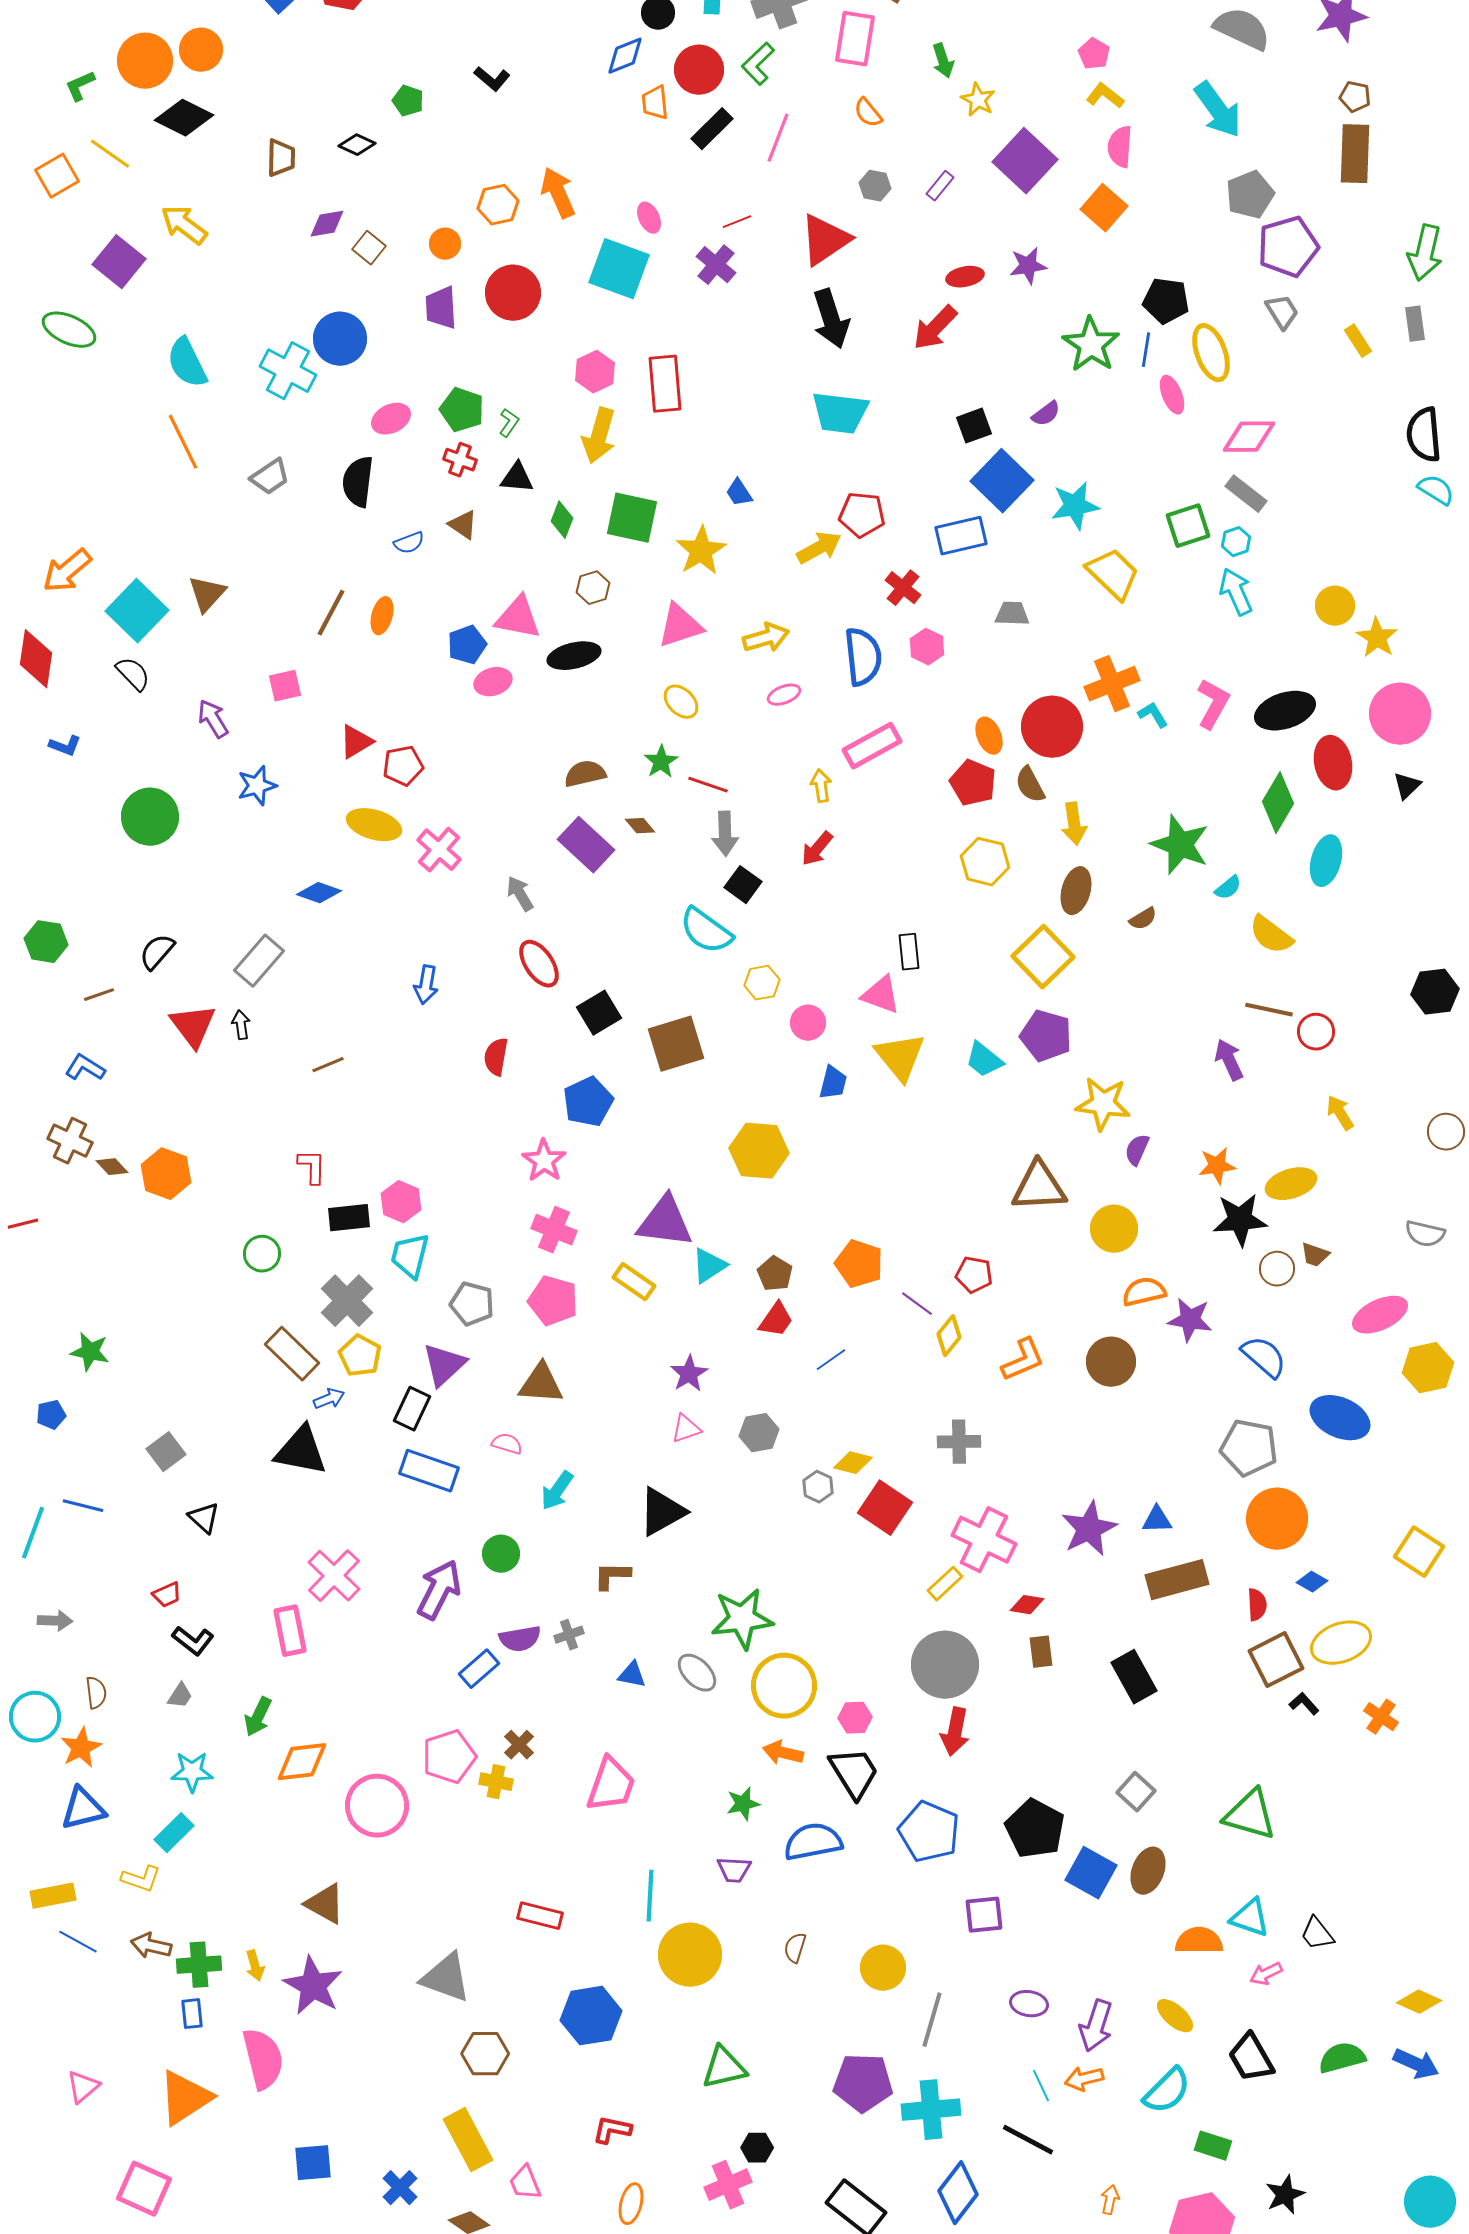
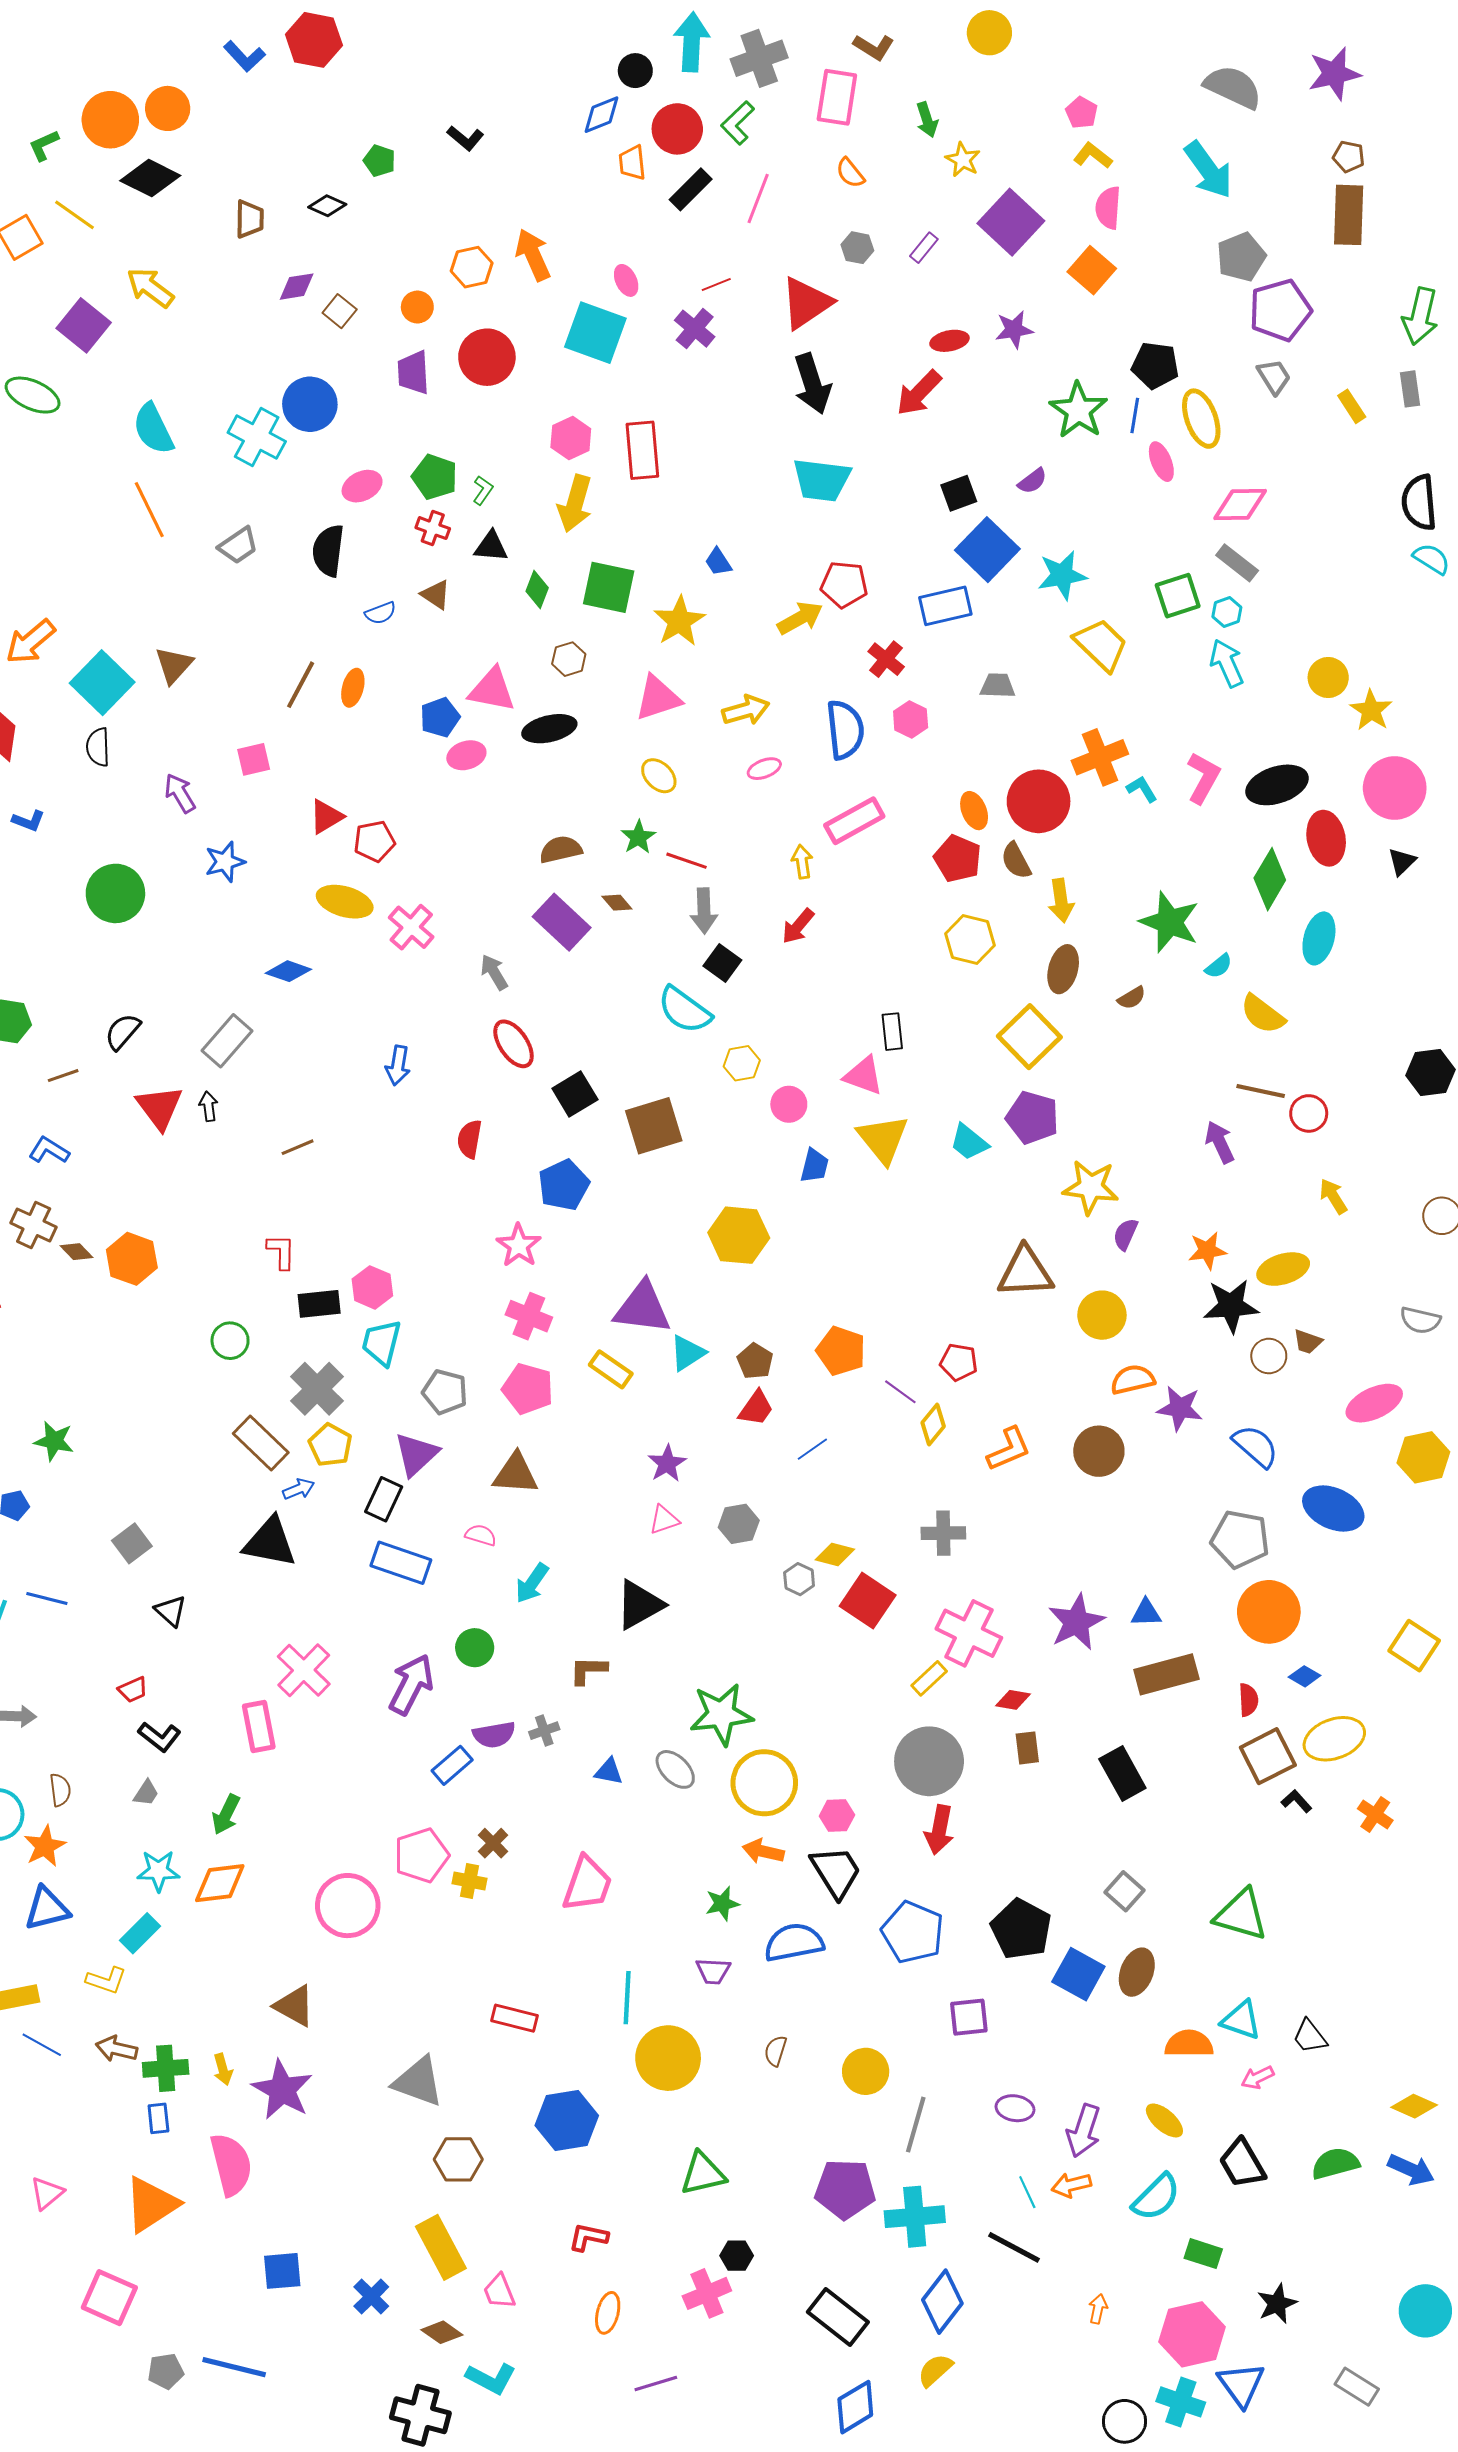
black semicircle: (133, 674) -> (98, 747), turned -138
orange diamond: (302, 1762) -> (220, 1883), moved

